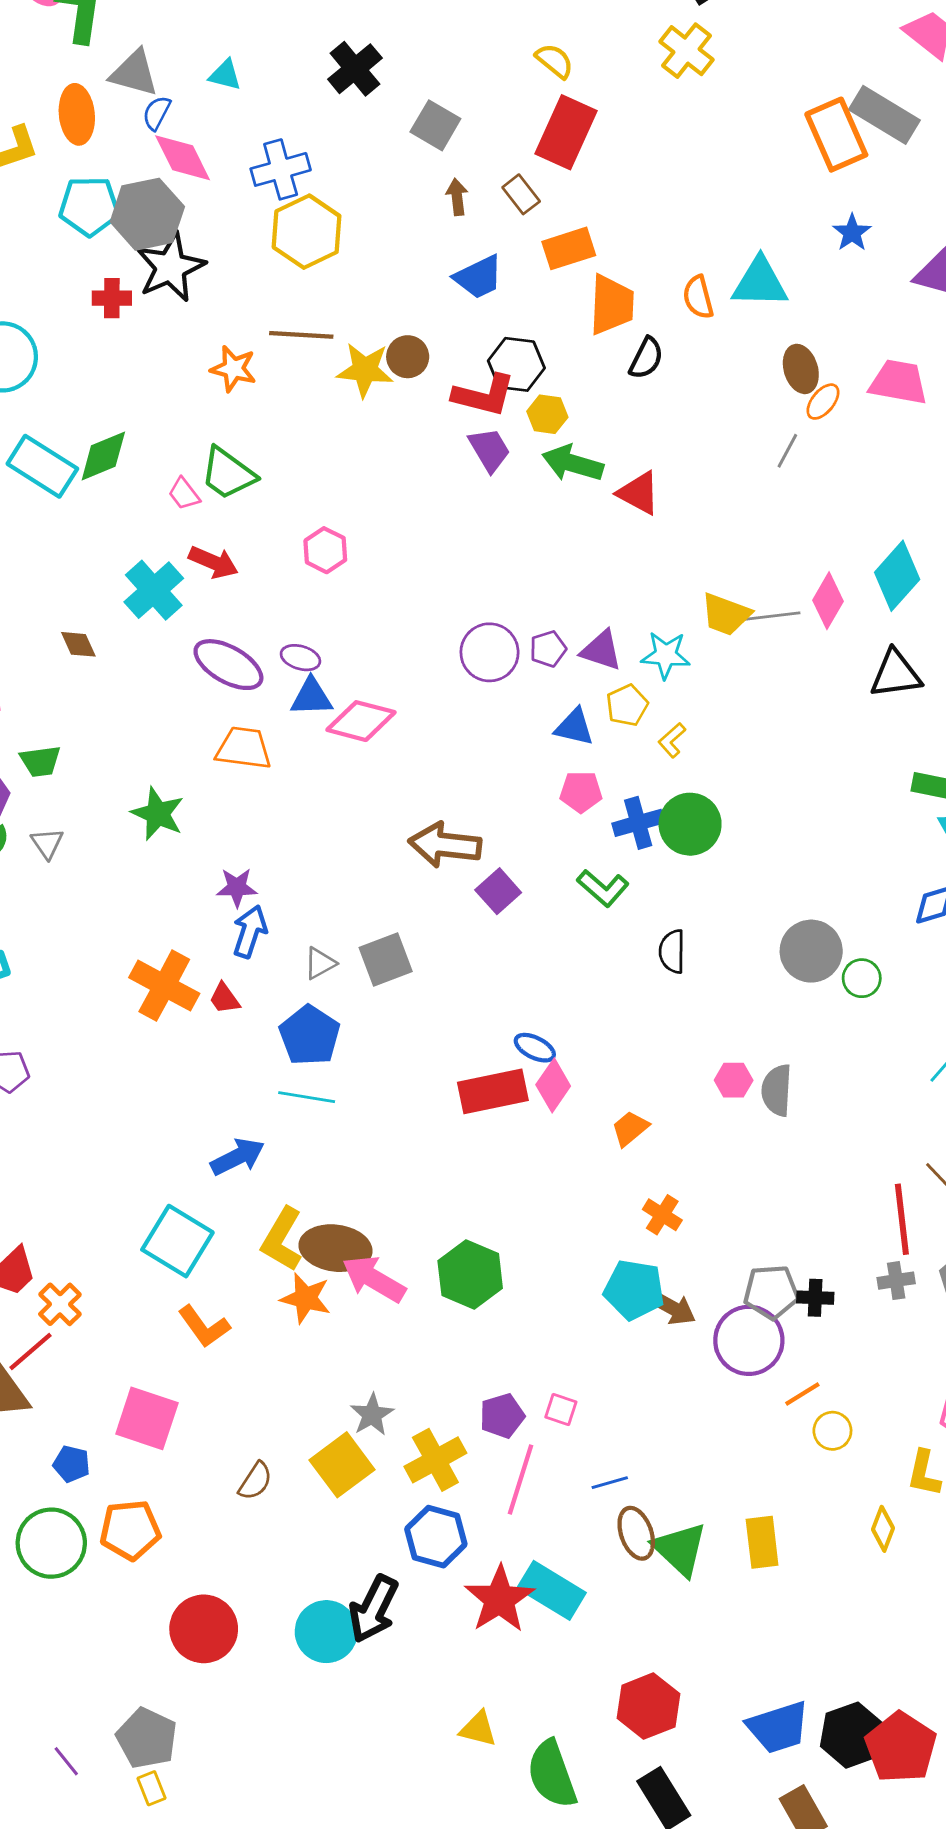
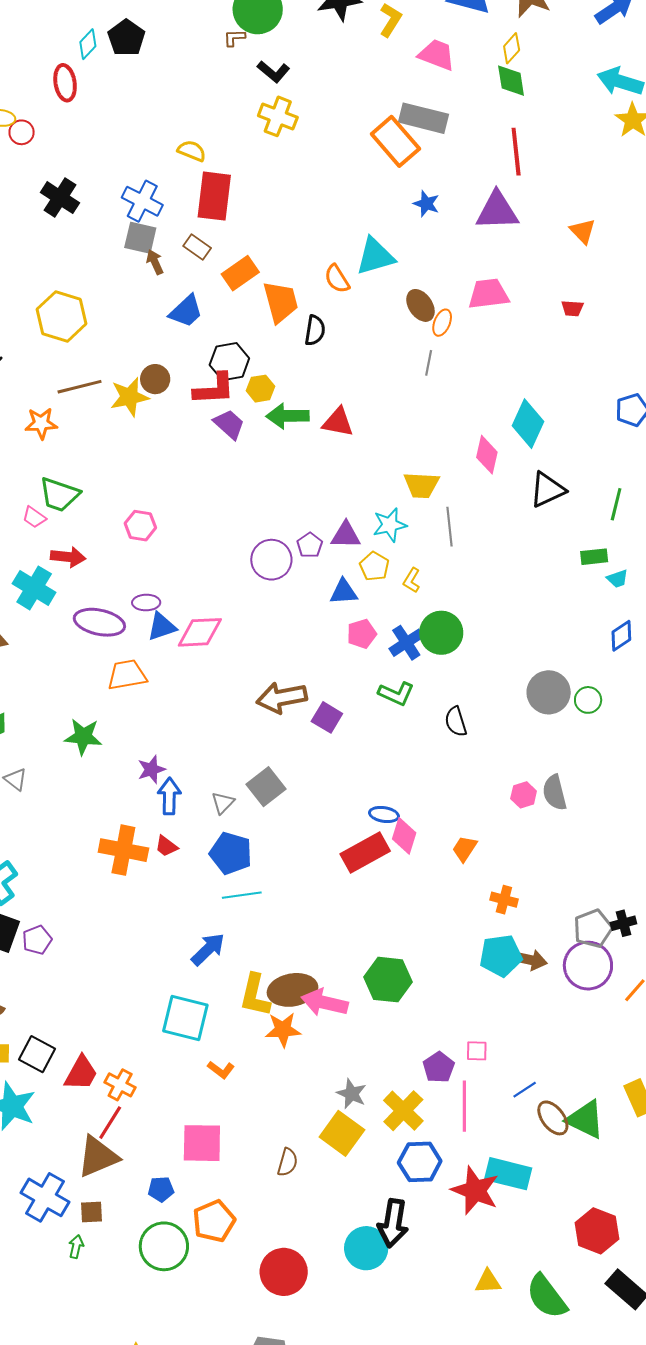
gray square: (435, 125) -> (140, 238), moved
blue cross: (281, 169) -> (142, 201), moved, turned -30
gray line: (772, 616) -> (450, 527), moved, turned -72
orange L-shape: (204, 1326) -> (221, 1070), size x0.7

